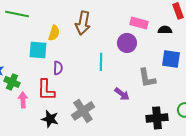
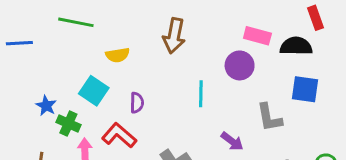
black semicircle: (165, 30) -> (296, 46), size x1.5
yellow semicircle: (54, 33) -> (118, 55), moved, turned 63
cyan square: (38, 50) -> (94, 91), moved, turned 30
red L-shape: (46, 90) -> (119, 135), turned 130

